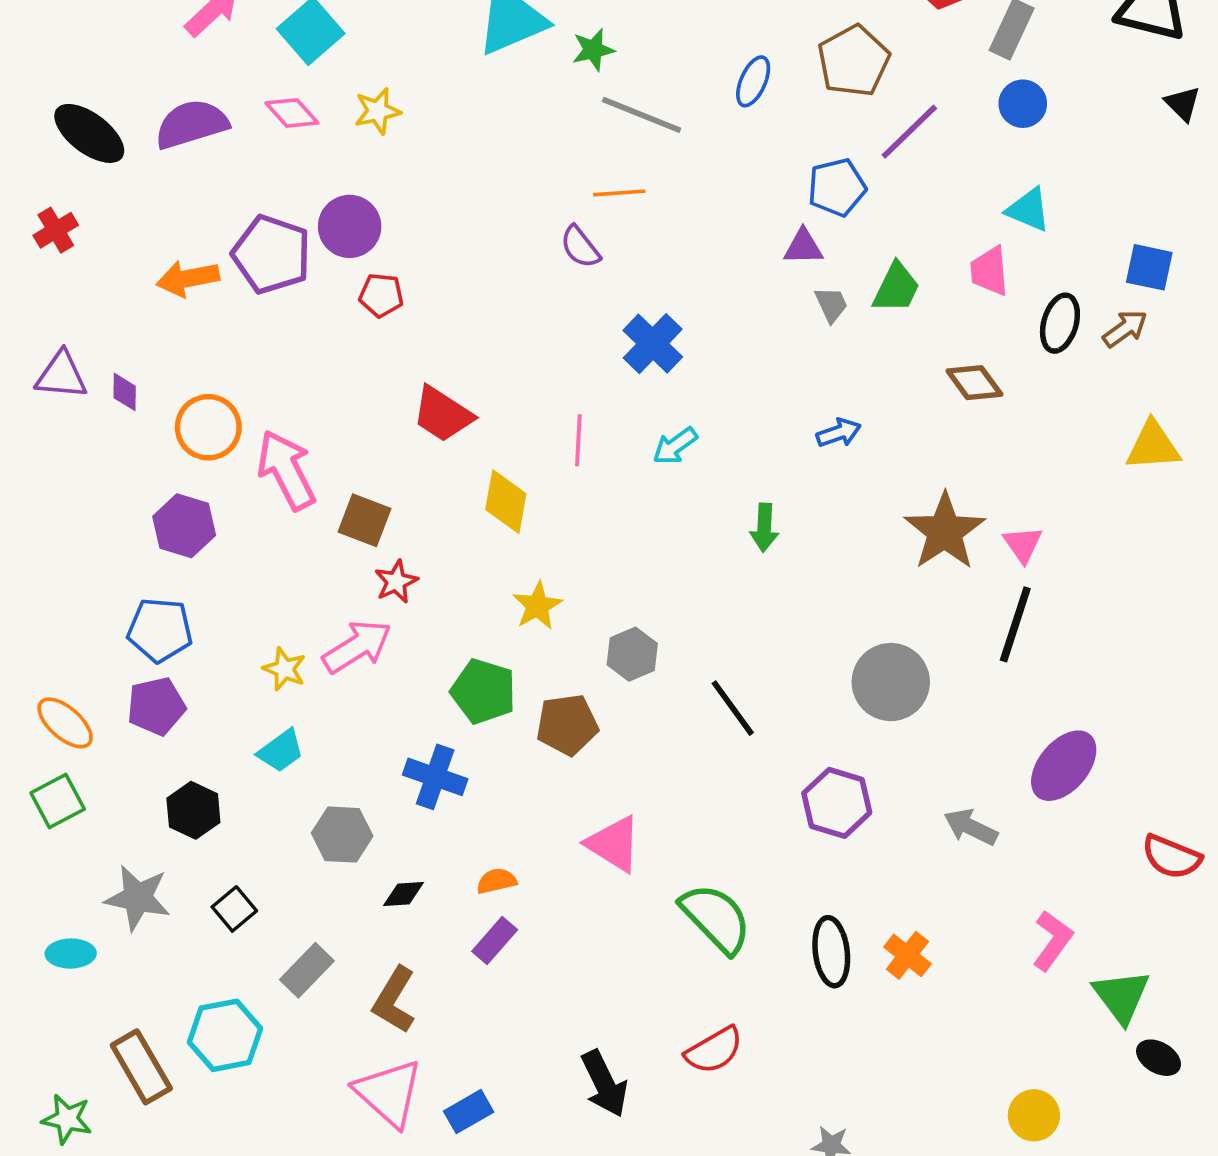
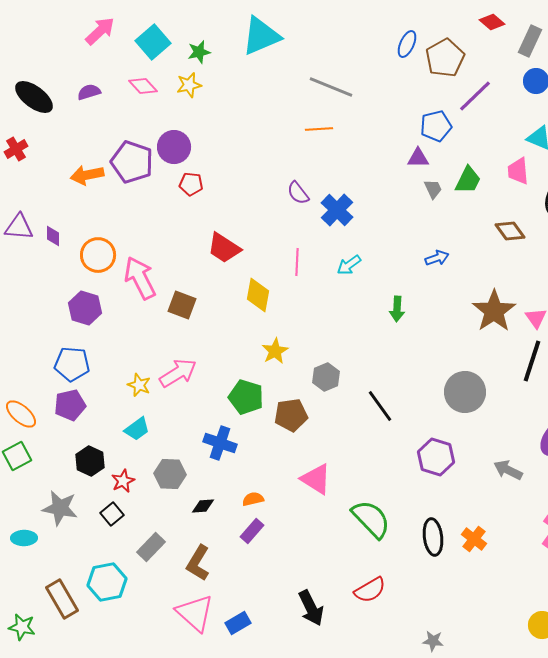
green star: (593, 50) -> (199, 52), moved
blue ellipse: (753, 81) -> (407, 44), moved
purple semicircle: (192, 124) -> (89, 92), size x0.6
purple semicircle: (580, 247) -> (298, 193), moved
red star: (396, 582) -> (123, 481), moved

